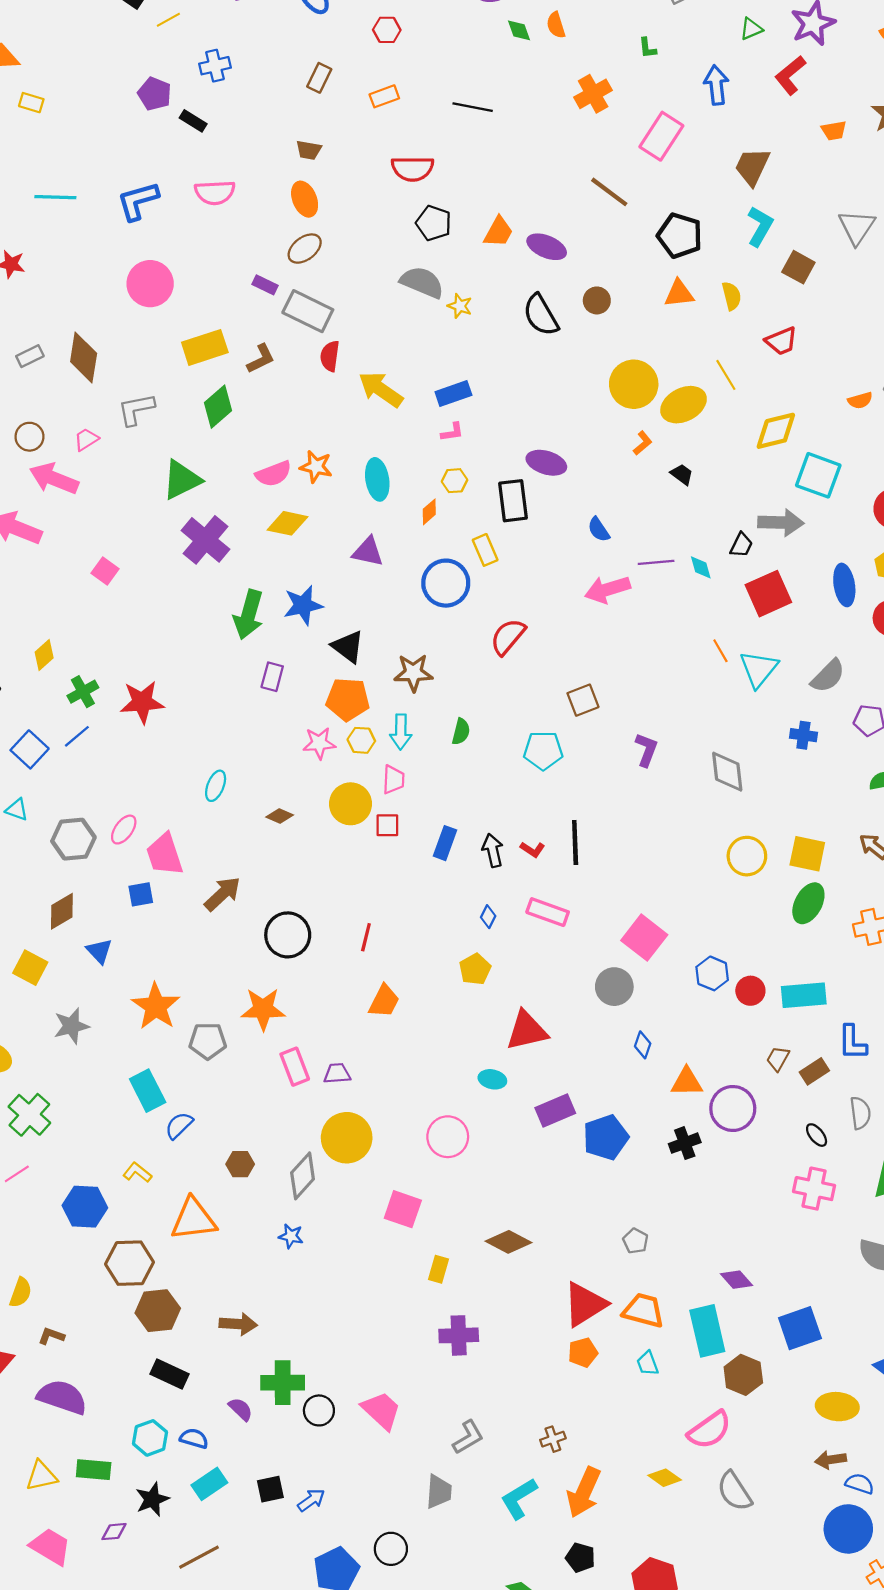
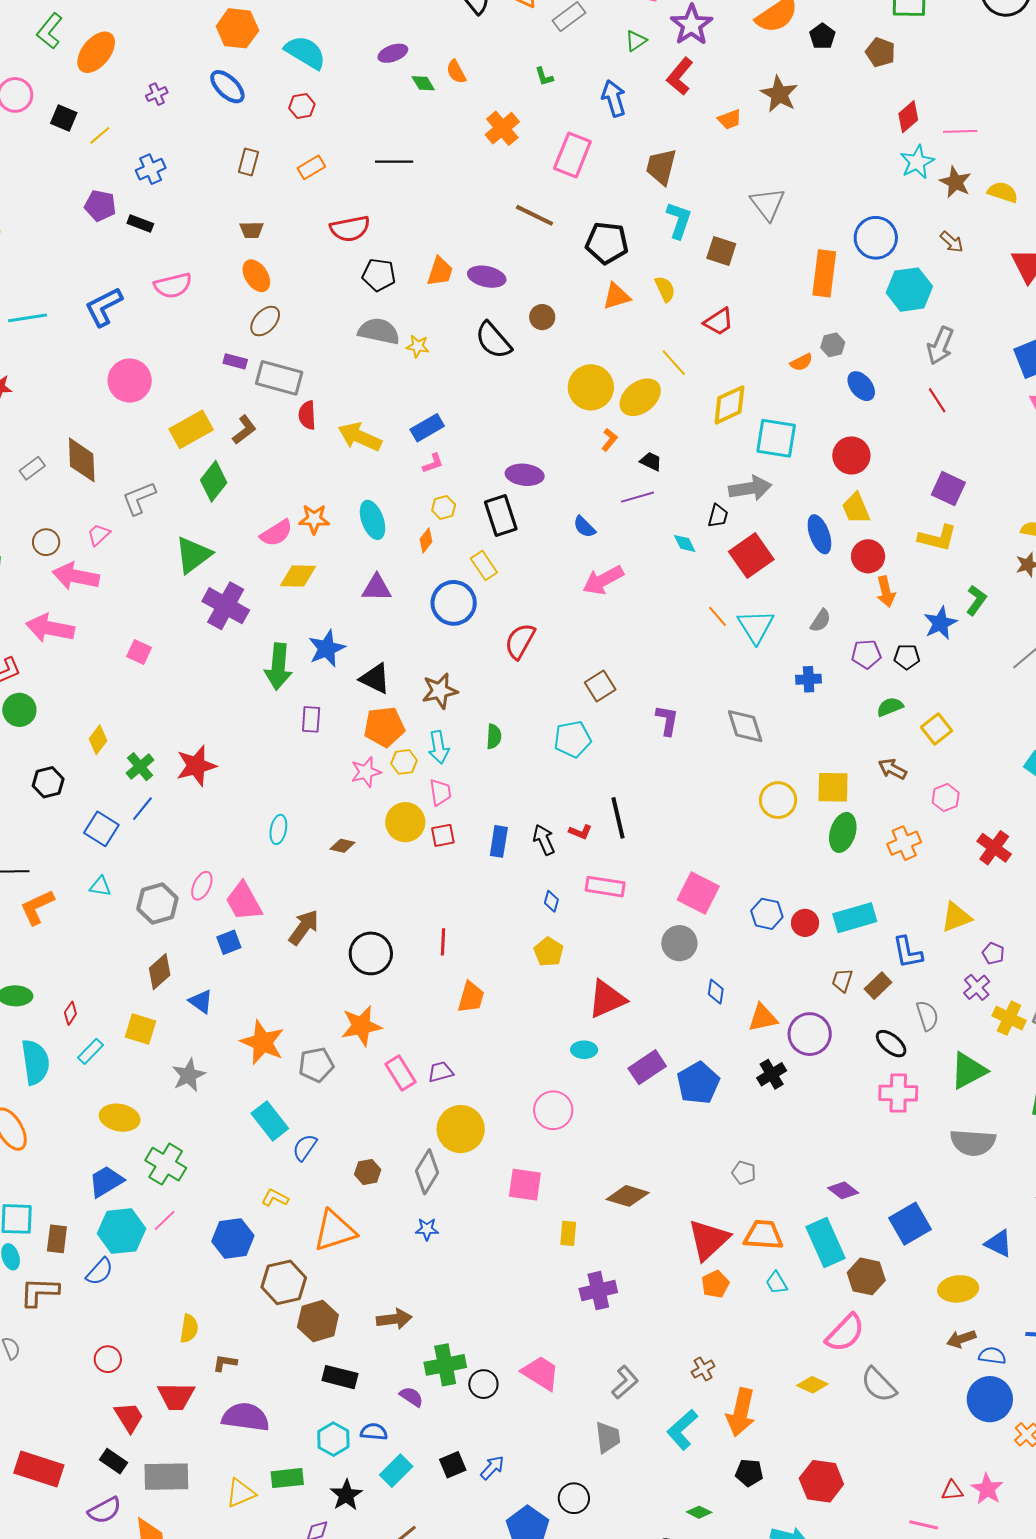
purple line: (656, 562) -> (638, 497), moved
gray semicircle: (828, 676) -> (820, 621), size x0.7
black ellipse: (817, 1135) -> (891, 1044), size x1.4

